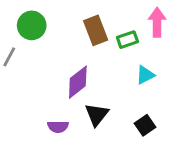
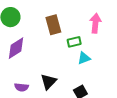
green rectangle: (127, 40) -> (74, 42), moved
purple diamond: (78, 82) -> (16, 48), moved

